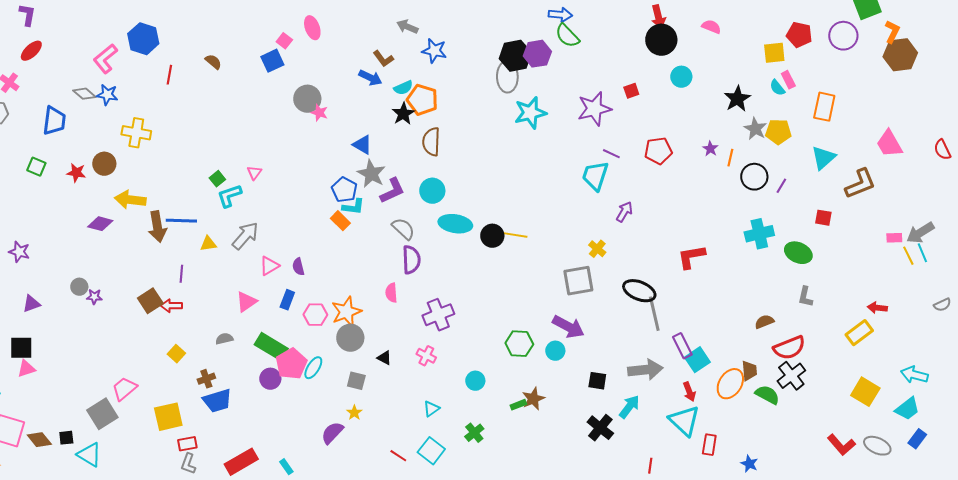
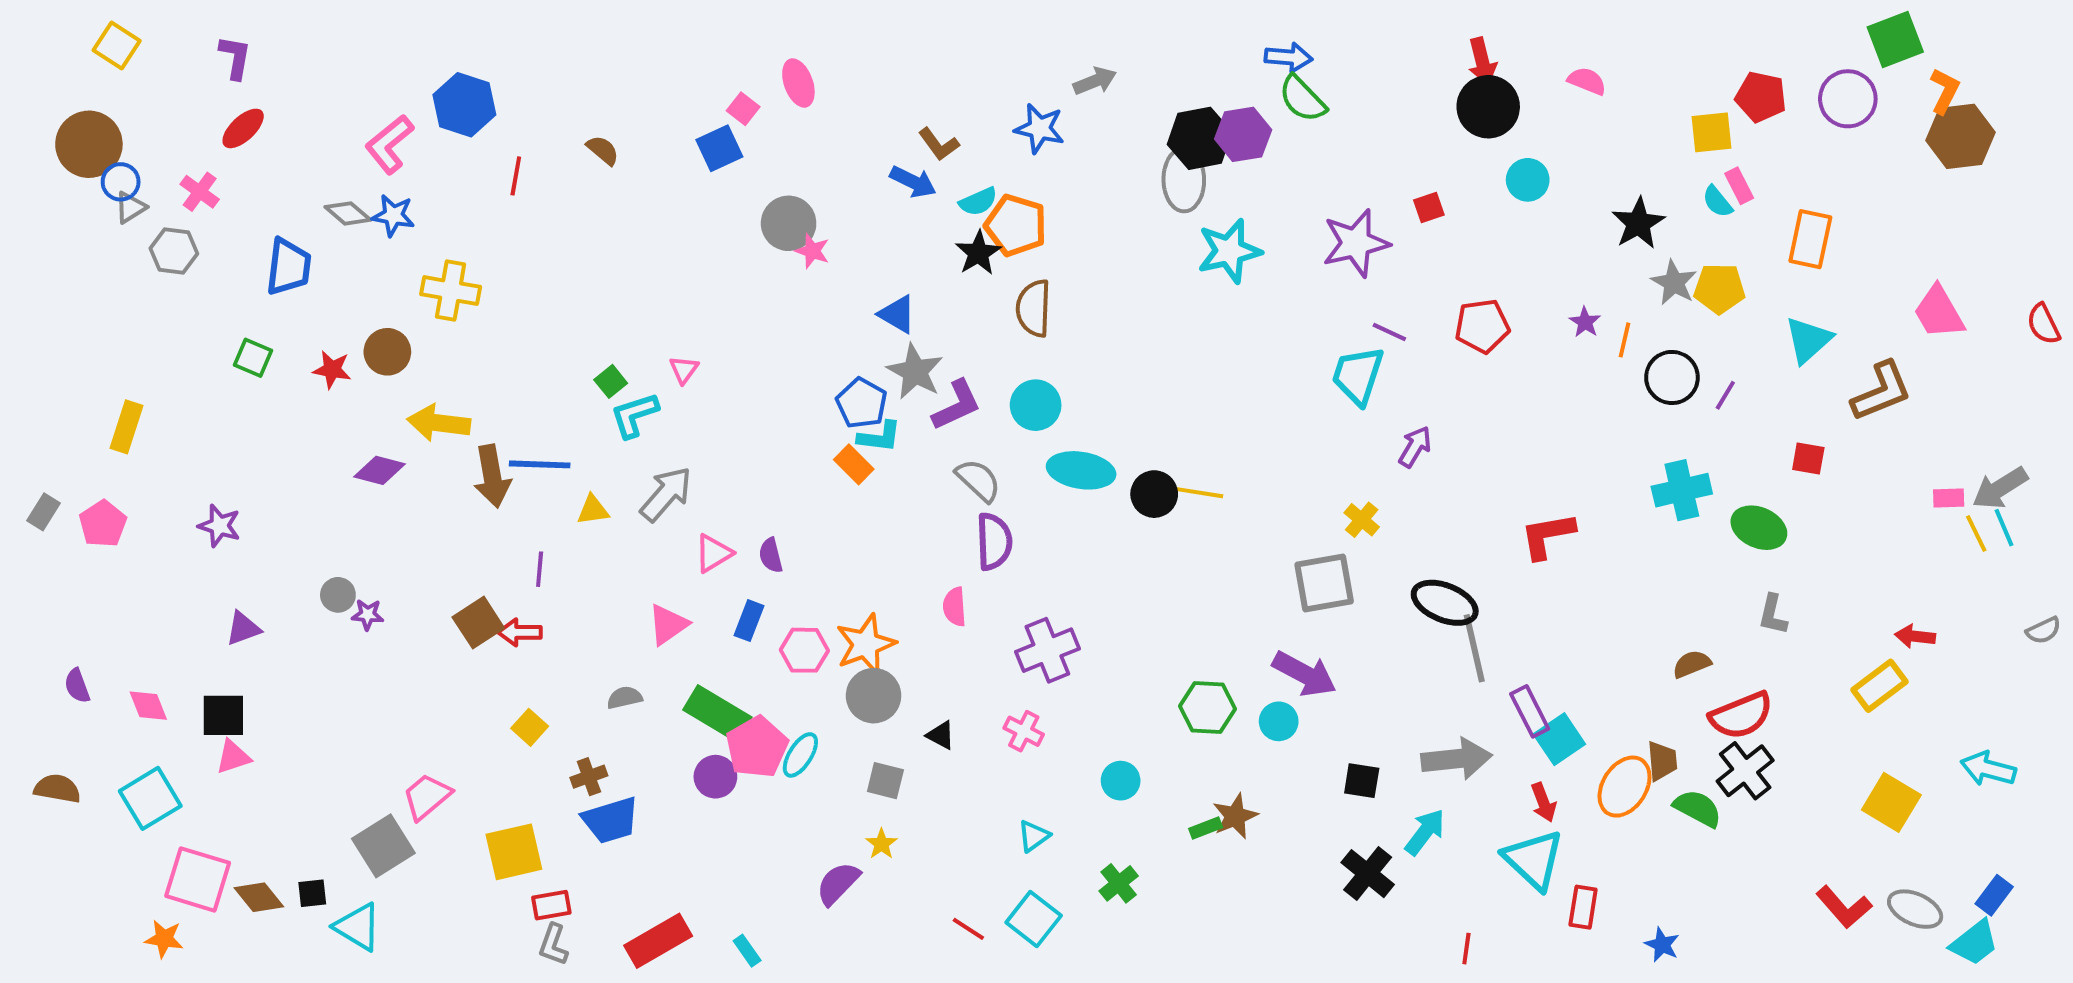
gray arrow: (407, 27) -> (1095, 81), moved, turned 135
cyan trapezoid: (907, 409) -> (1974, 943), moved

